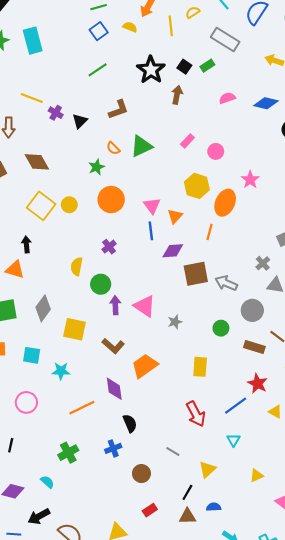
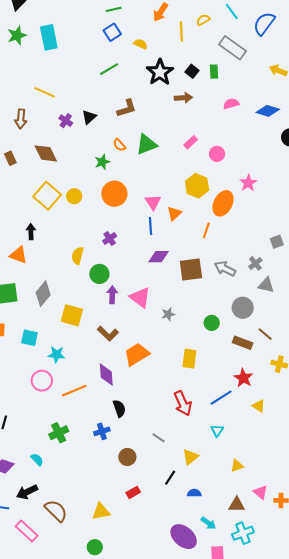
yellow semicircle: (130, 27) -> (141, 44), moved
green rectangle: (207, 66) -> (214, 72), turned -64
brown arrow: (177, 95) -> (183, 98), turned 72
purple cross: (56, 113) -> (66, 121), moved
purple diamond: (173, 251) -> (159, 257), moved
gray arrow: (226, 283) -> (225, 269), moved
pink circle: (26, 402) -> (42, 381), moved
brown triangle: (187, 516) -> (237, 505), moved

